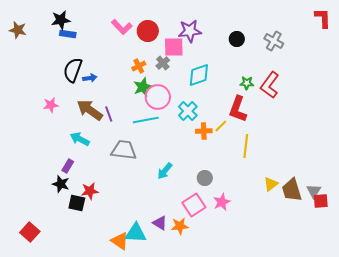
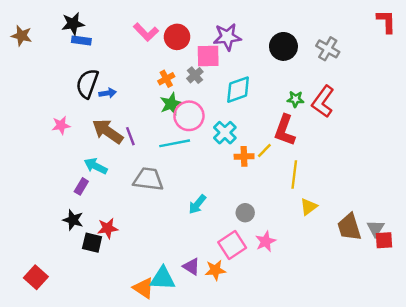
black circle: (237, 39) -> (283, 46), size x1.5
purple rectangle: (68, 166) -> (81, 186), moved
yellow triangle: (271, 184) -> (309, 207), moved

